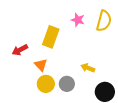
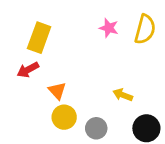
yellow rectangle: (51, 37) -> (39, 38), moved
gray circle: (67, 84) -> (96, 128), moved

